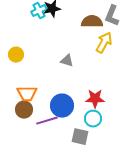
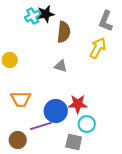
brown semicircle: (92, 22) -> (64, 32), moved, turned 95
red star: (95, 99) -> (78, 104), moved
brown circle: (24, 110) -> (18, 140), moved

